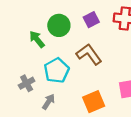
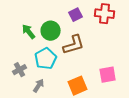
green circle: (59, 25) -> (51, 31), moved
brown L-shape: (89, 54) -> (74, 45), turned 110

